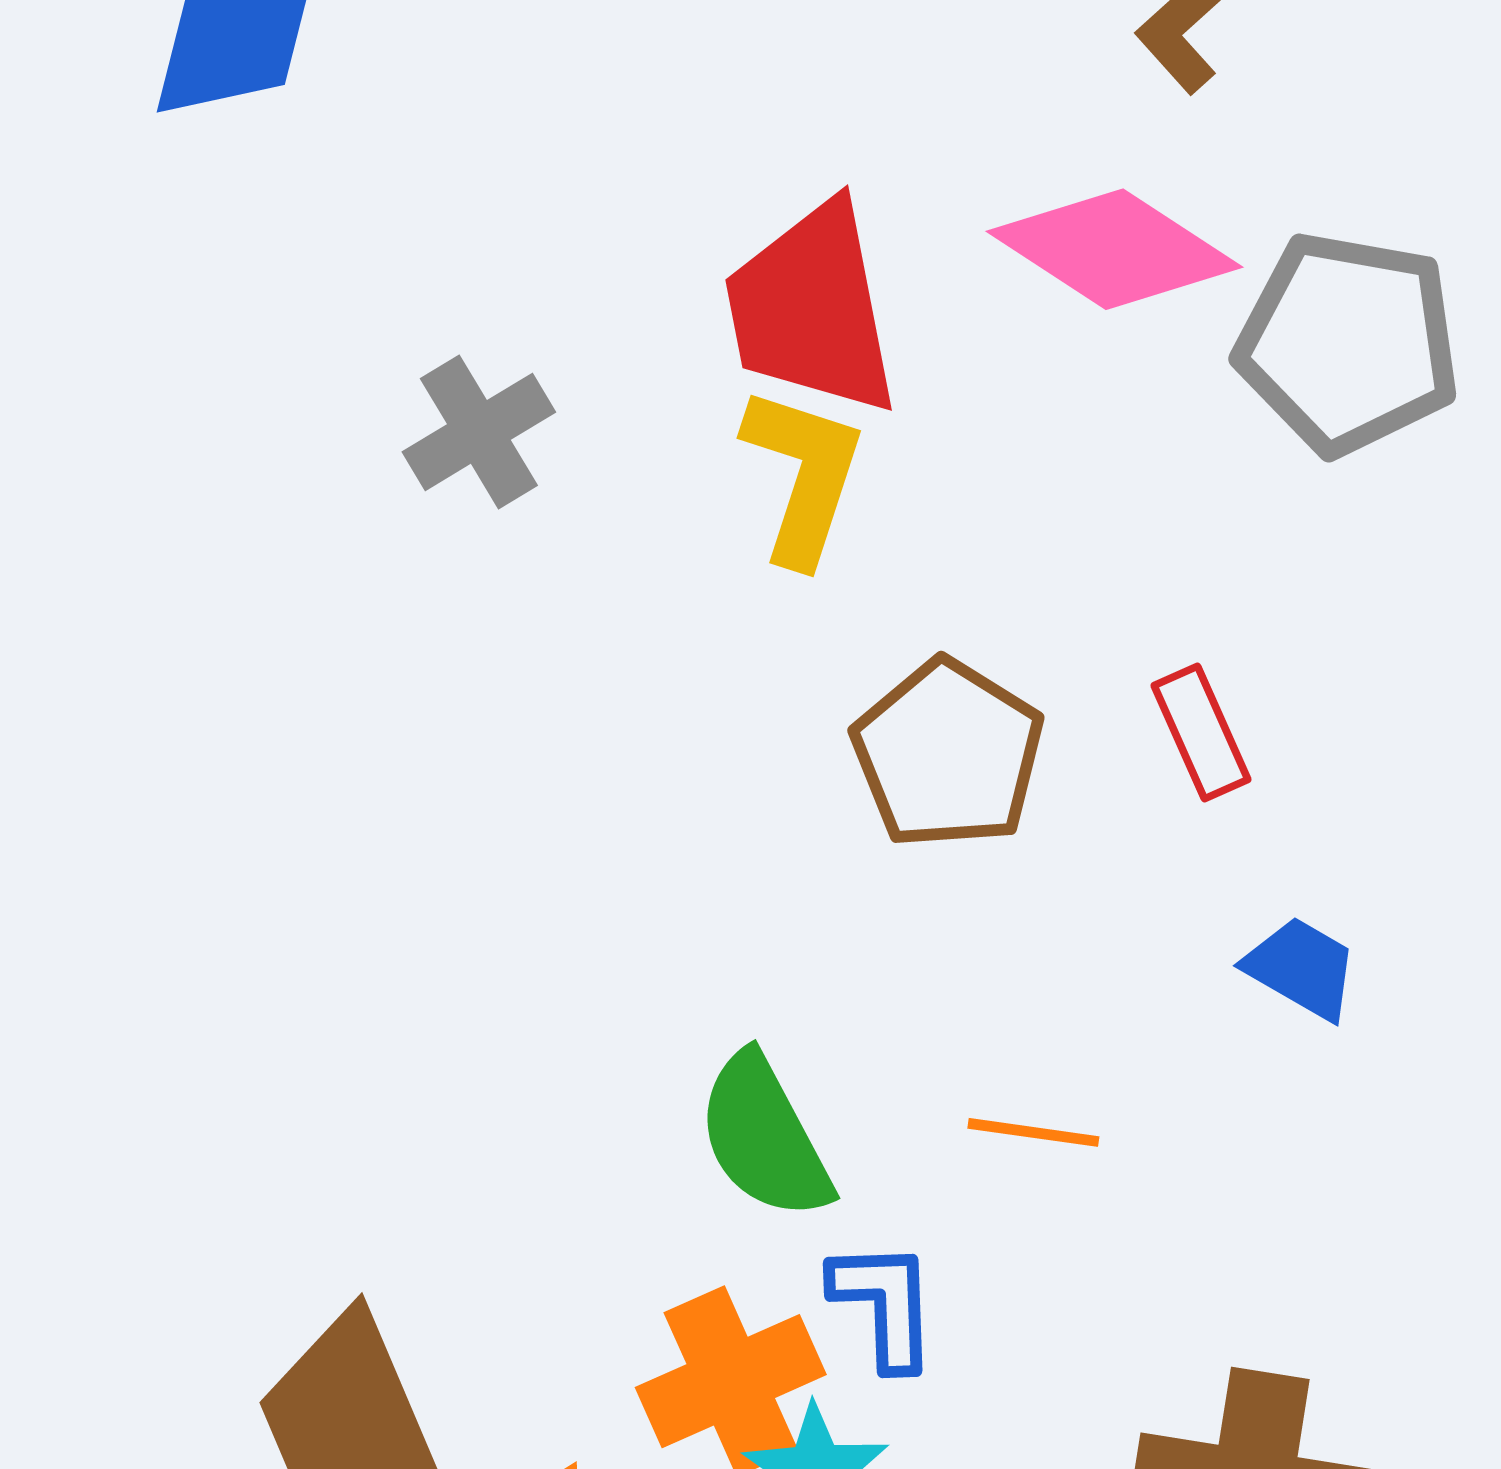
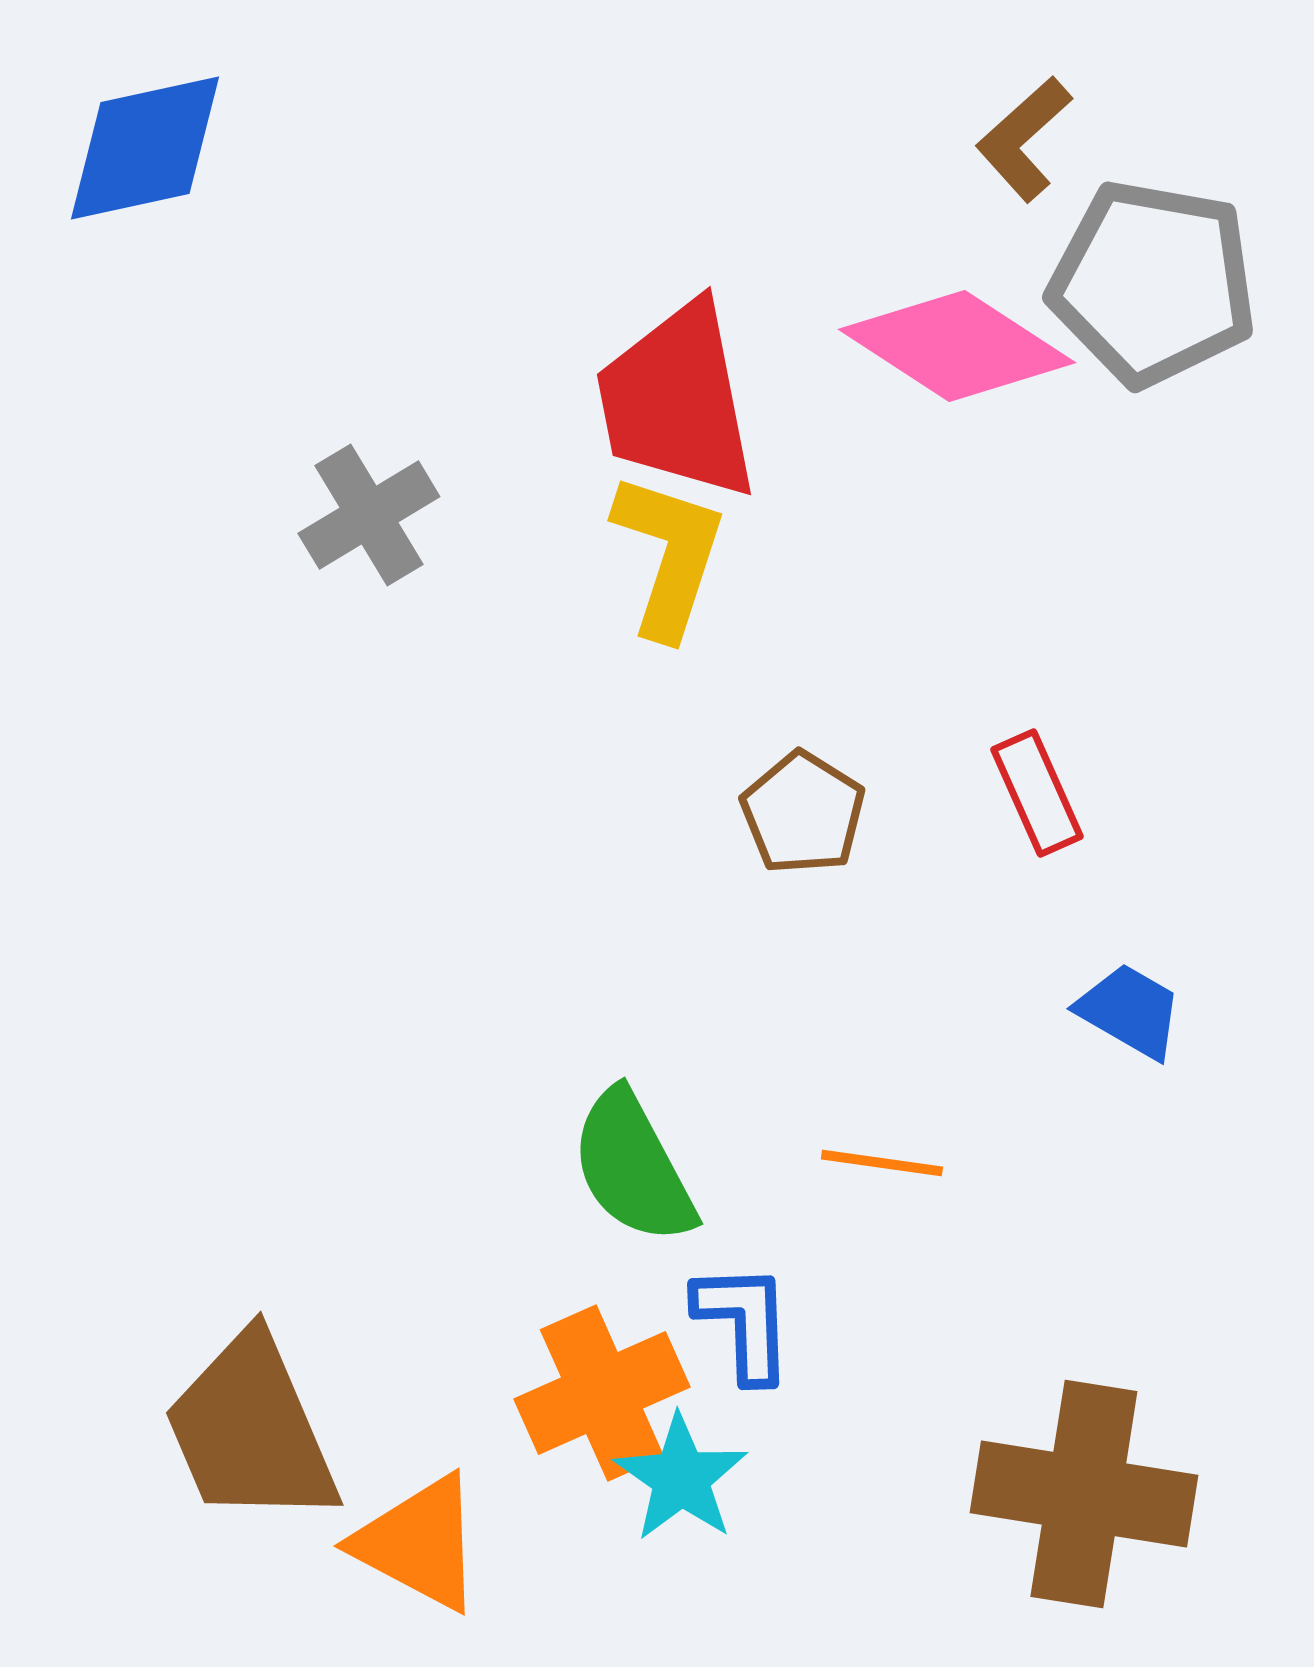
gray pentagon: (1348, 343) -> (1153, 283), moved
brown pentagon: (948, 754) -> (803, 813), size x0.7

